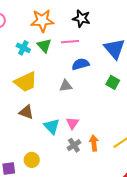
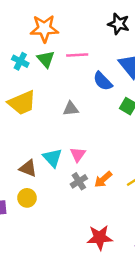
black star: (81, 18) -> (119, 24), moved
blue semicircle: (81, 64) -> (103, 81), moved, turned -120
brown triangle: (26, 112) -> (28, 168), moved
orange arrow: (94, 143) -> (103, 179), turned -126

